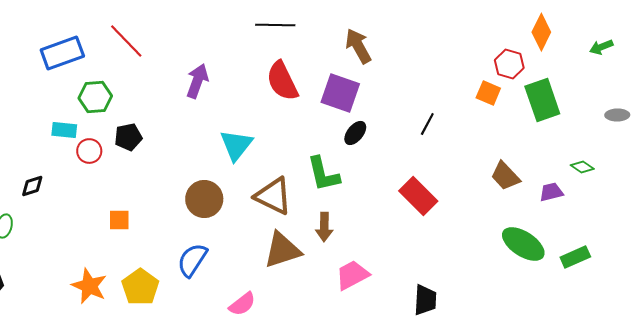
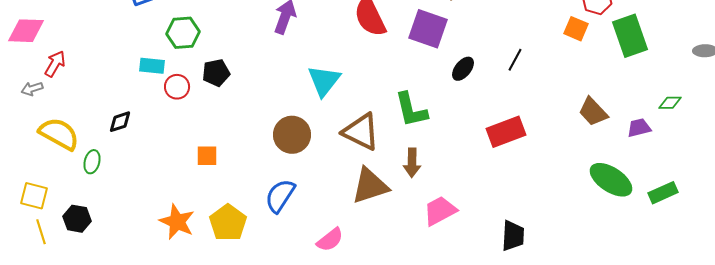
black ellipse: (355, 133) -> (463, 69), moved
green diamond: (582, 167) -> (670, 103), turned -35
red rectangle: (418, 196) -> (506, 132), turned -66

